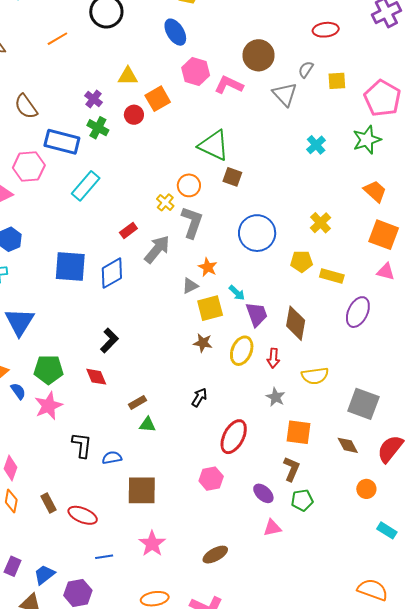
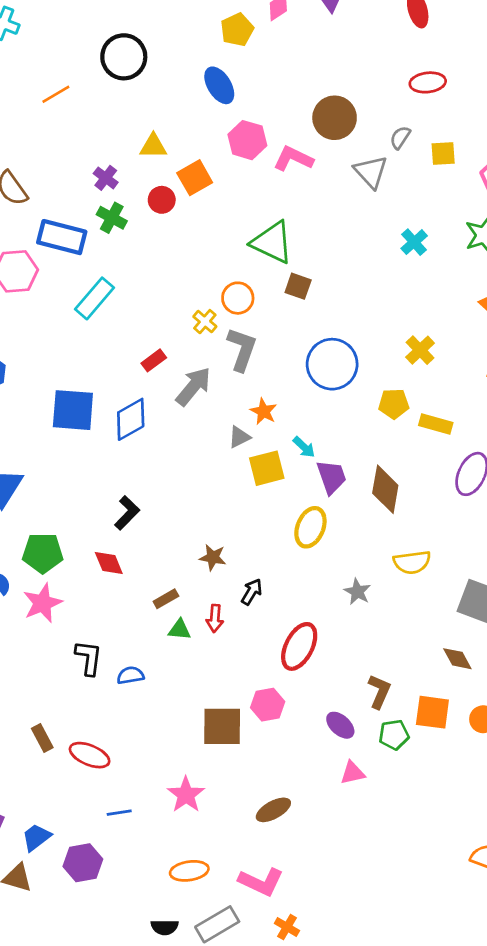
brown star: (203, 343) -> (213, 557), moved
red arrow: (273, 358) -> (215, 618), moved
orange square: (299, 432) -> (432, 712), moved
brown square: (142, 490) -> (222, 726), moved

